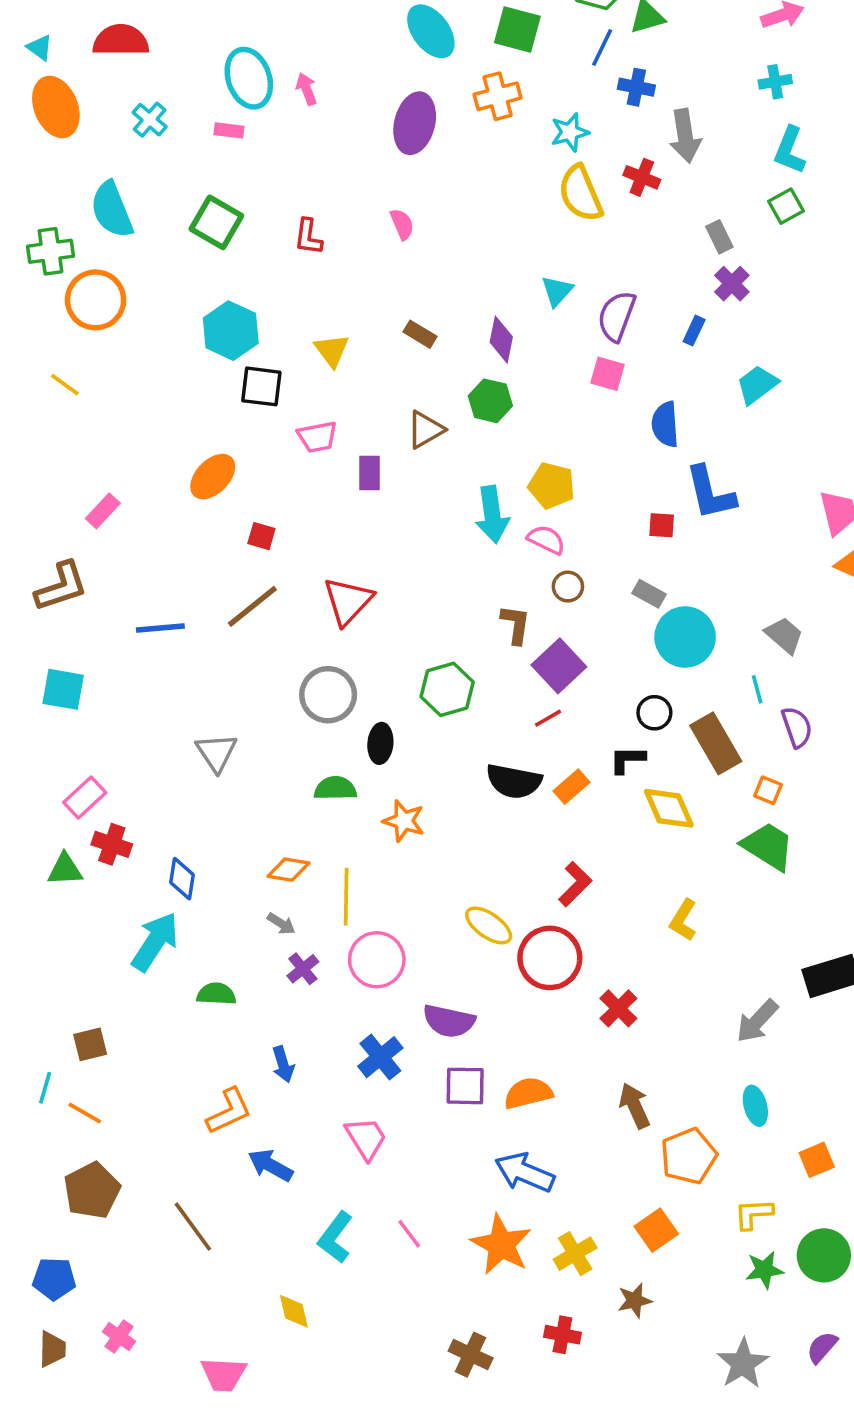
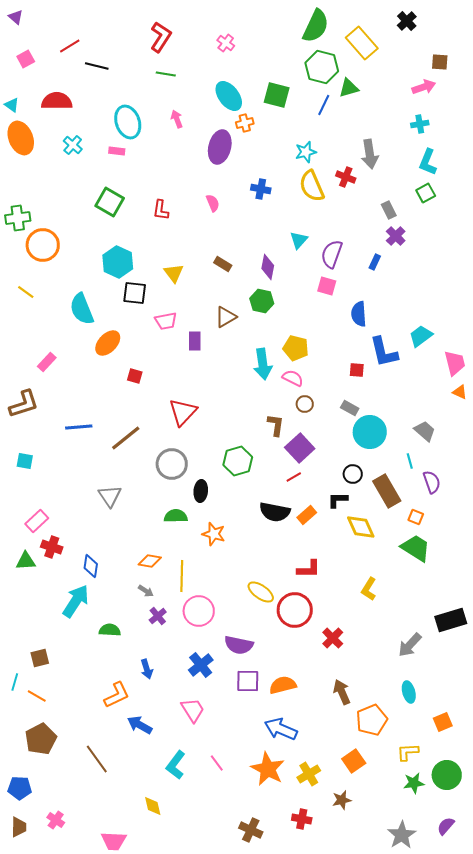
blue cross: (636, 87) -> (261, 189), moved
pink arrow: (306, 89) -> (177, 119), moved
orange cross: (498, 96) -> (245, 123), moved, size x0.7
cyan semicircle: (112, 210) -> (82, 309), moved
cyan trapezoid: (757, 385) -> (421, 336), moved
brown line: (252, 606) -> (126, 438), moved
cyan square: (63, 689) -> (25, 461), size x0.7
red L-shape: (575, 884) -> (309, 569), turned 45

